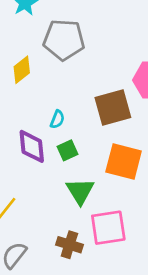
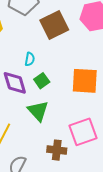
brown square: (113, 108) -> (54, 25), moved
green triangle: (80, 191) -> (38, 111), moved

